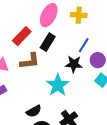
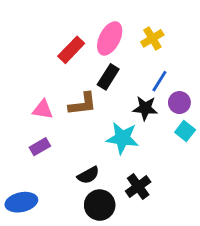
yellow cross: (79, 15) -> (152, 38), turned -35
red rectangle: (22, 36) -> (71, 50), moved
cyan star: (58, 85) -> (122, 138), turned -30

